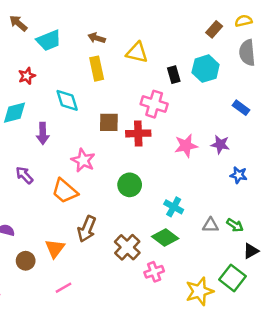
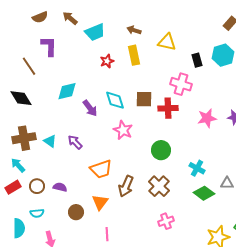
red star: (27, 76) -> (107, 61), moved
cyan diamond: (67, 100) -> (115, 100), moved
purple arrow: (43, 133) -> (90, 108), turned -36
orange trapezoid: (65, 191) -> (101, 169), moved, turned -60
green diamond: (165, 237) -> (204, 193), moved
brown cross: (127, 247) -> (159, 186), moved
pink cross: (154, 272) -> (166, 221), moved
pink line: (64, 288) -> (107, 234), turned -64

